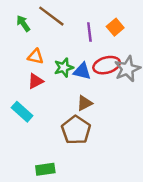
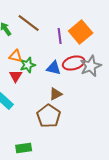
orange square: (115, 27) -> (81, 32), size x1.6
green star: (64, 68) -> (28, 65), moved
red triangle: (36, 81) -> (16, 76), turned -32

